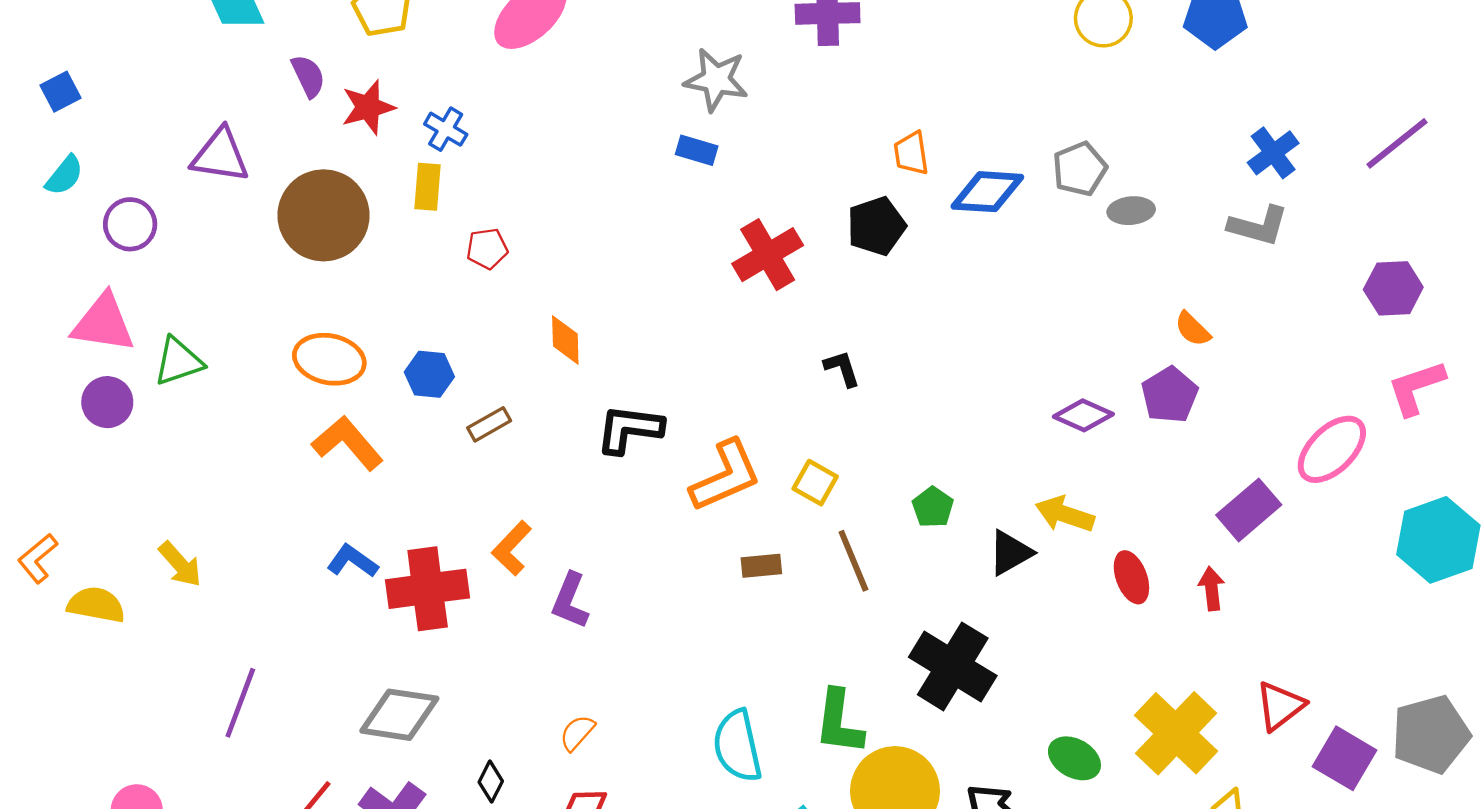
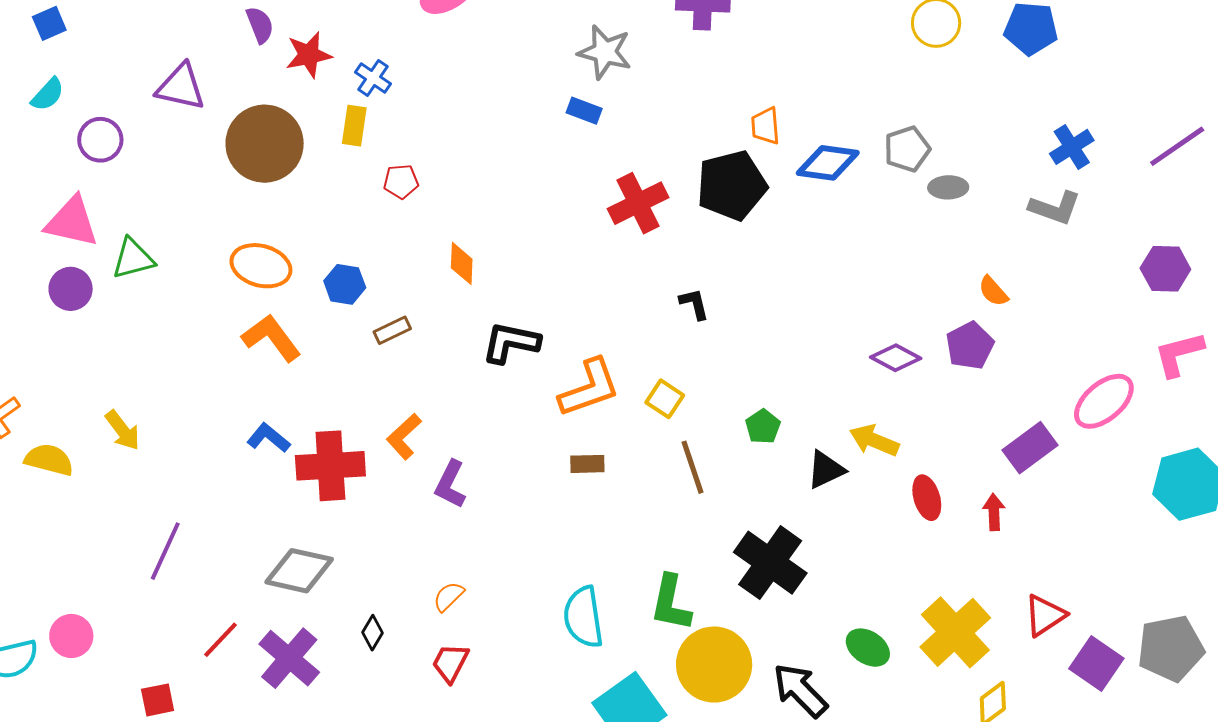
black pentagon: (876, 226) -> (732, 185), size x1.4
brown rectangle: (761, 566) -> (587, 464), moved

